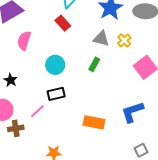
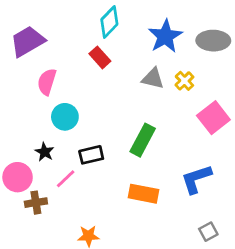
green rectangle: (94, 64) -> (143, 140), moved, size x1.6
cyan circle: (55, 65) -> (65, 117), moved
black star: (11, 80) -> (44, 152), moved

